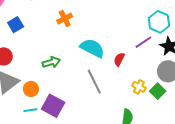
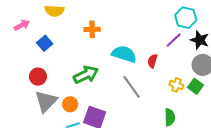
orange cross: (65, 19) -> (92, 29), turned 35
green arrow: (51, 62) -> (86, 75), size x1.4

